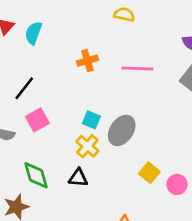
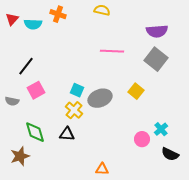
cyan semicircle: (33, 33) -> (33, 24), turned -108
orange cross: (87, 61) -> (58, 14), moved, turned 35
gray ellipse: (122, 130) -> (100, 98), turned 35
yellow square: (149, 173) -> (136, 91), moved

